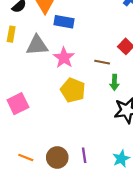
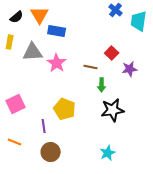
yellow pentagon: (73, 90) -> (65, 109), moved
purple line: (84, 155) -> (44, 126), moved
orange line: (26, 157) -> (15, 142), moved

